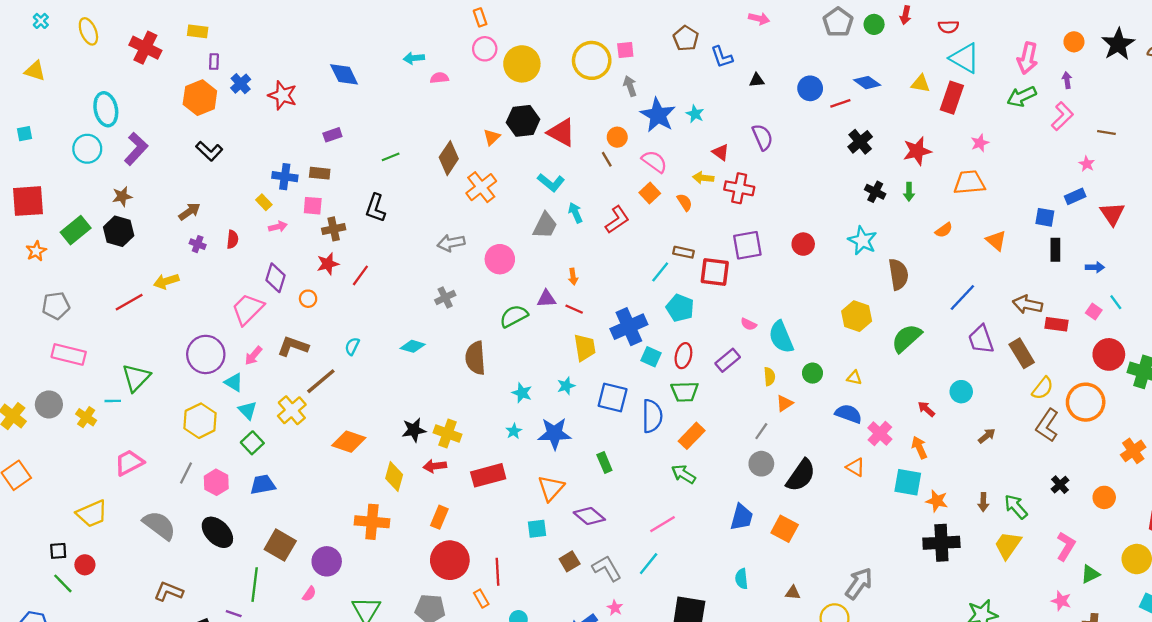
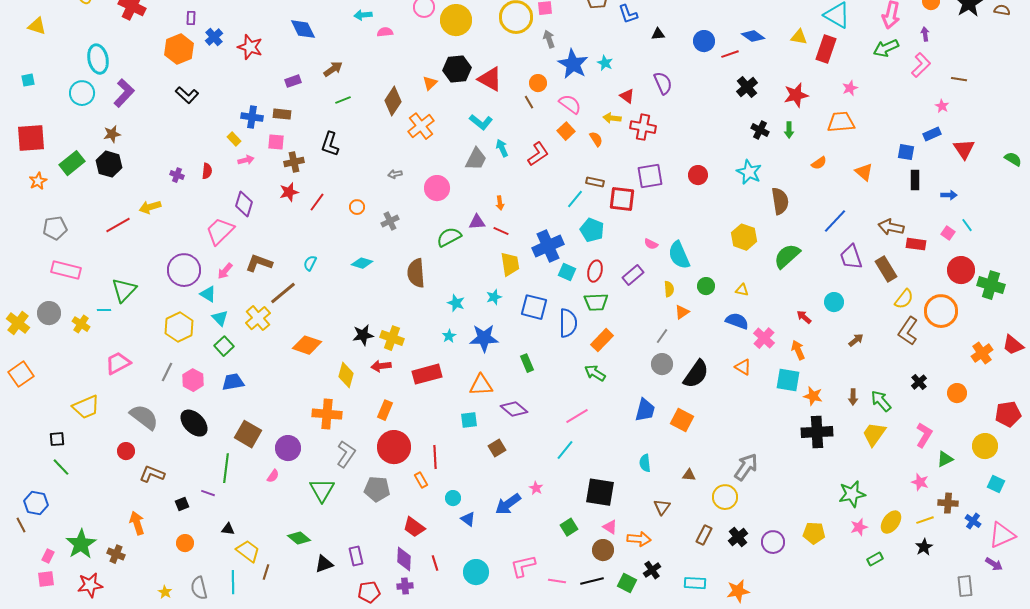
brown arrow: (190, 212) -> (333, 69), moved
gray arrow: (451, 243) -> (395, 174), size x0.6
orange circle: (308, 299) -> (357, 207), moved
orange triangle: (551, 488) -> (481, 385), turned 45
red circle: (85, 565) -> (126, 451), moved
gray L-shape: (607, 568) -> (346, 454), moved, turned 64

